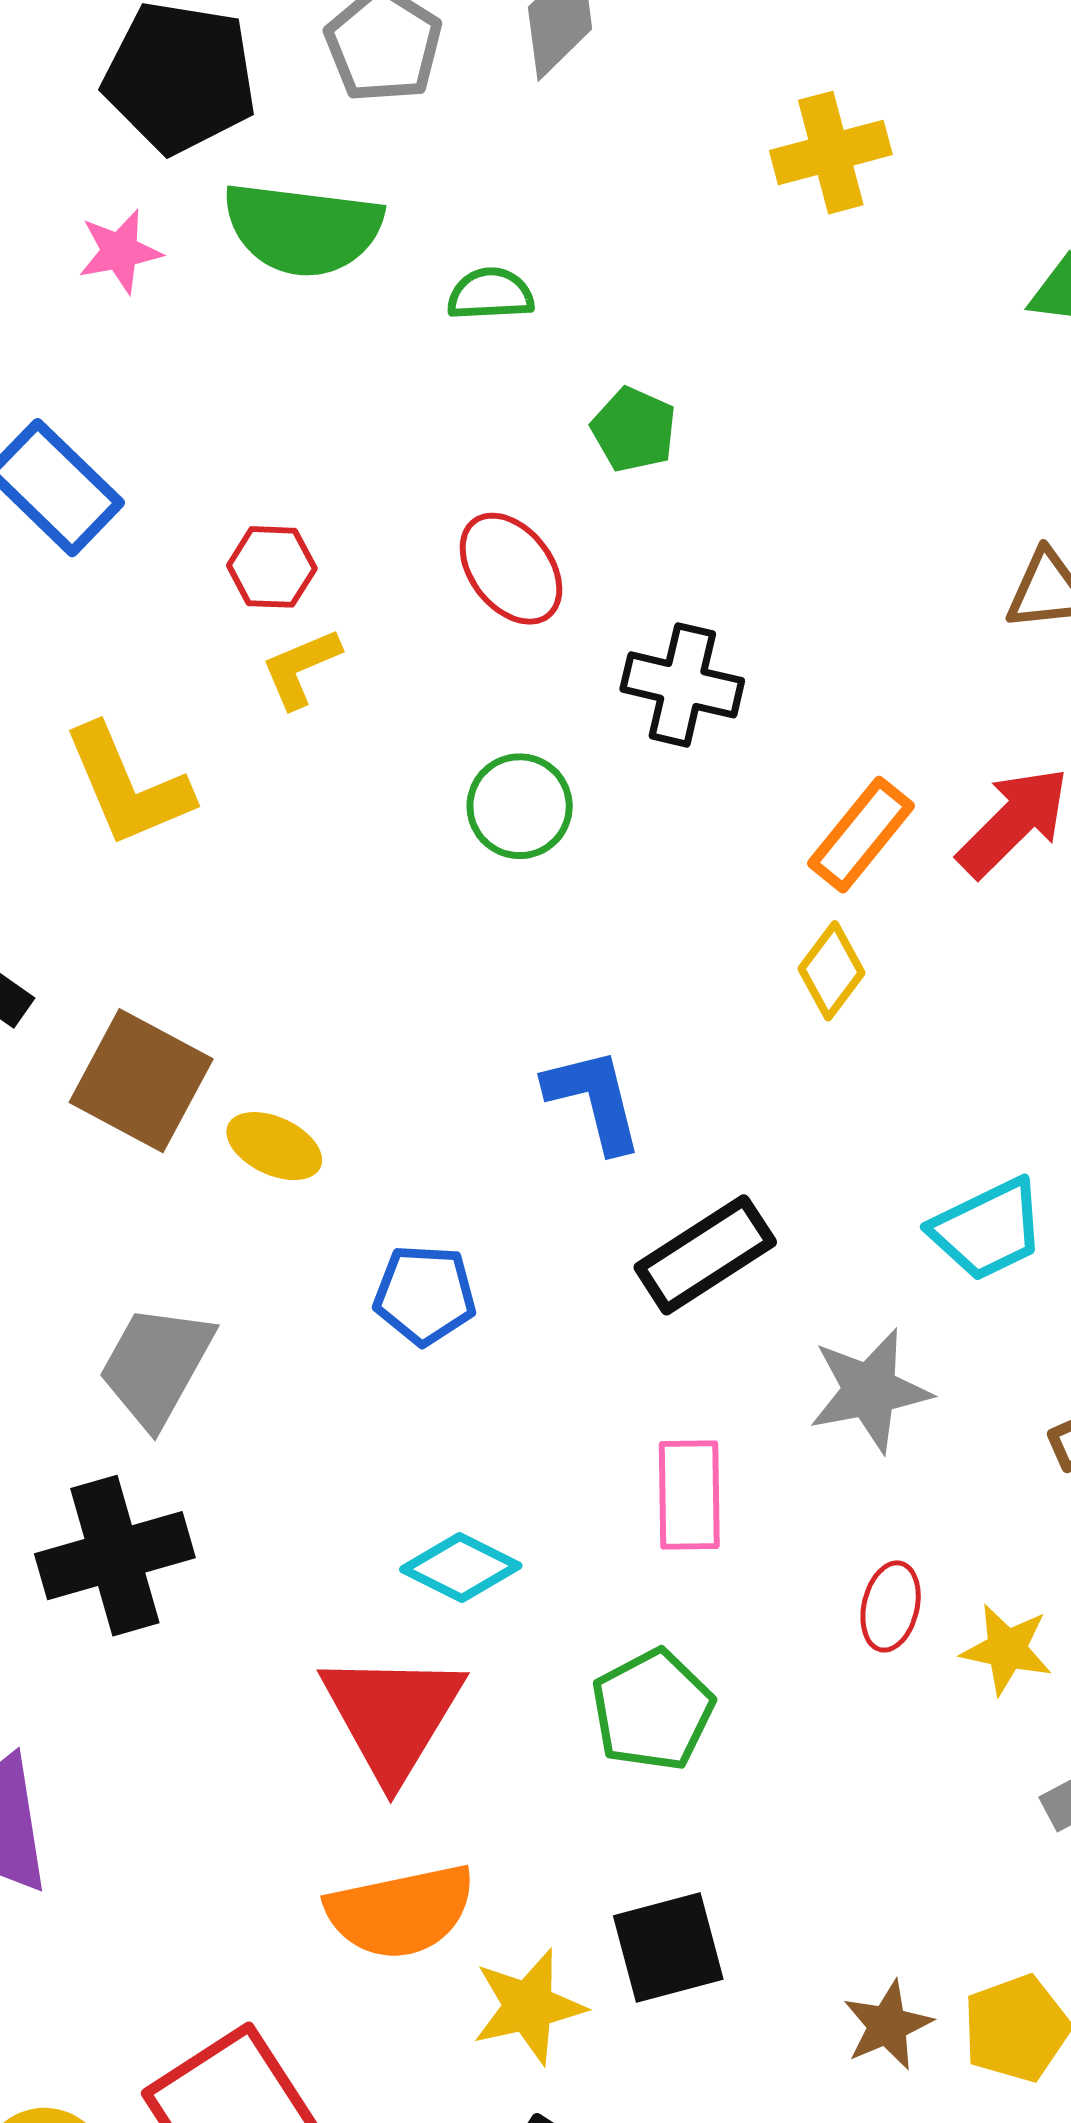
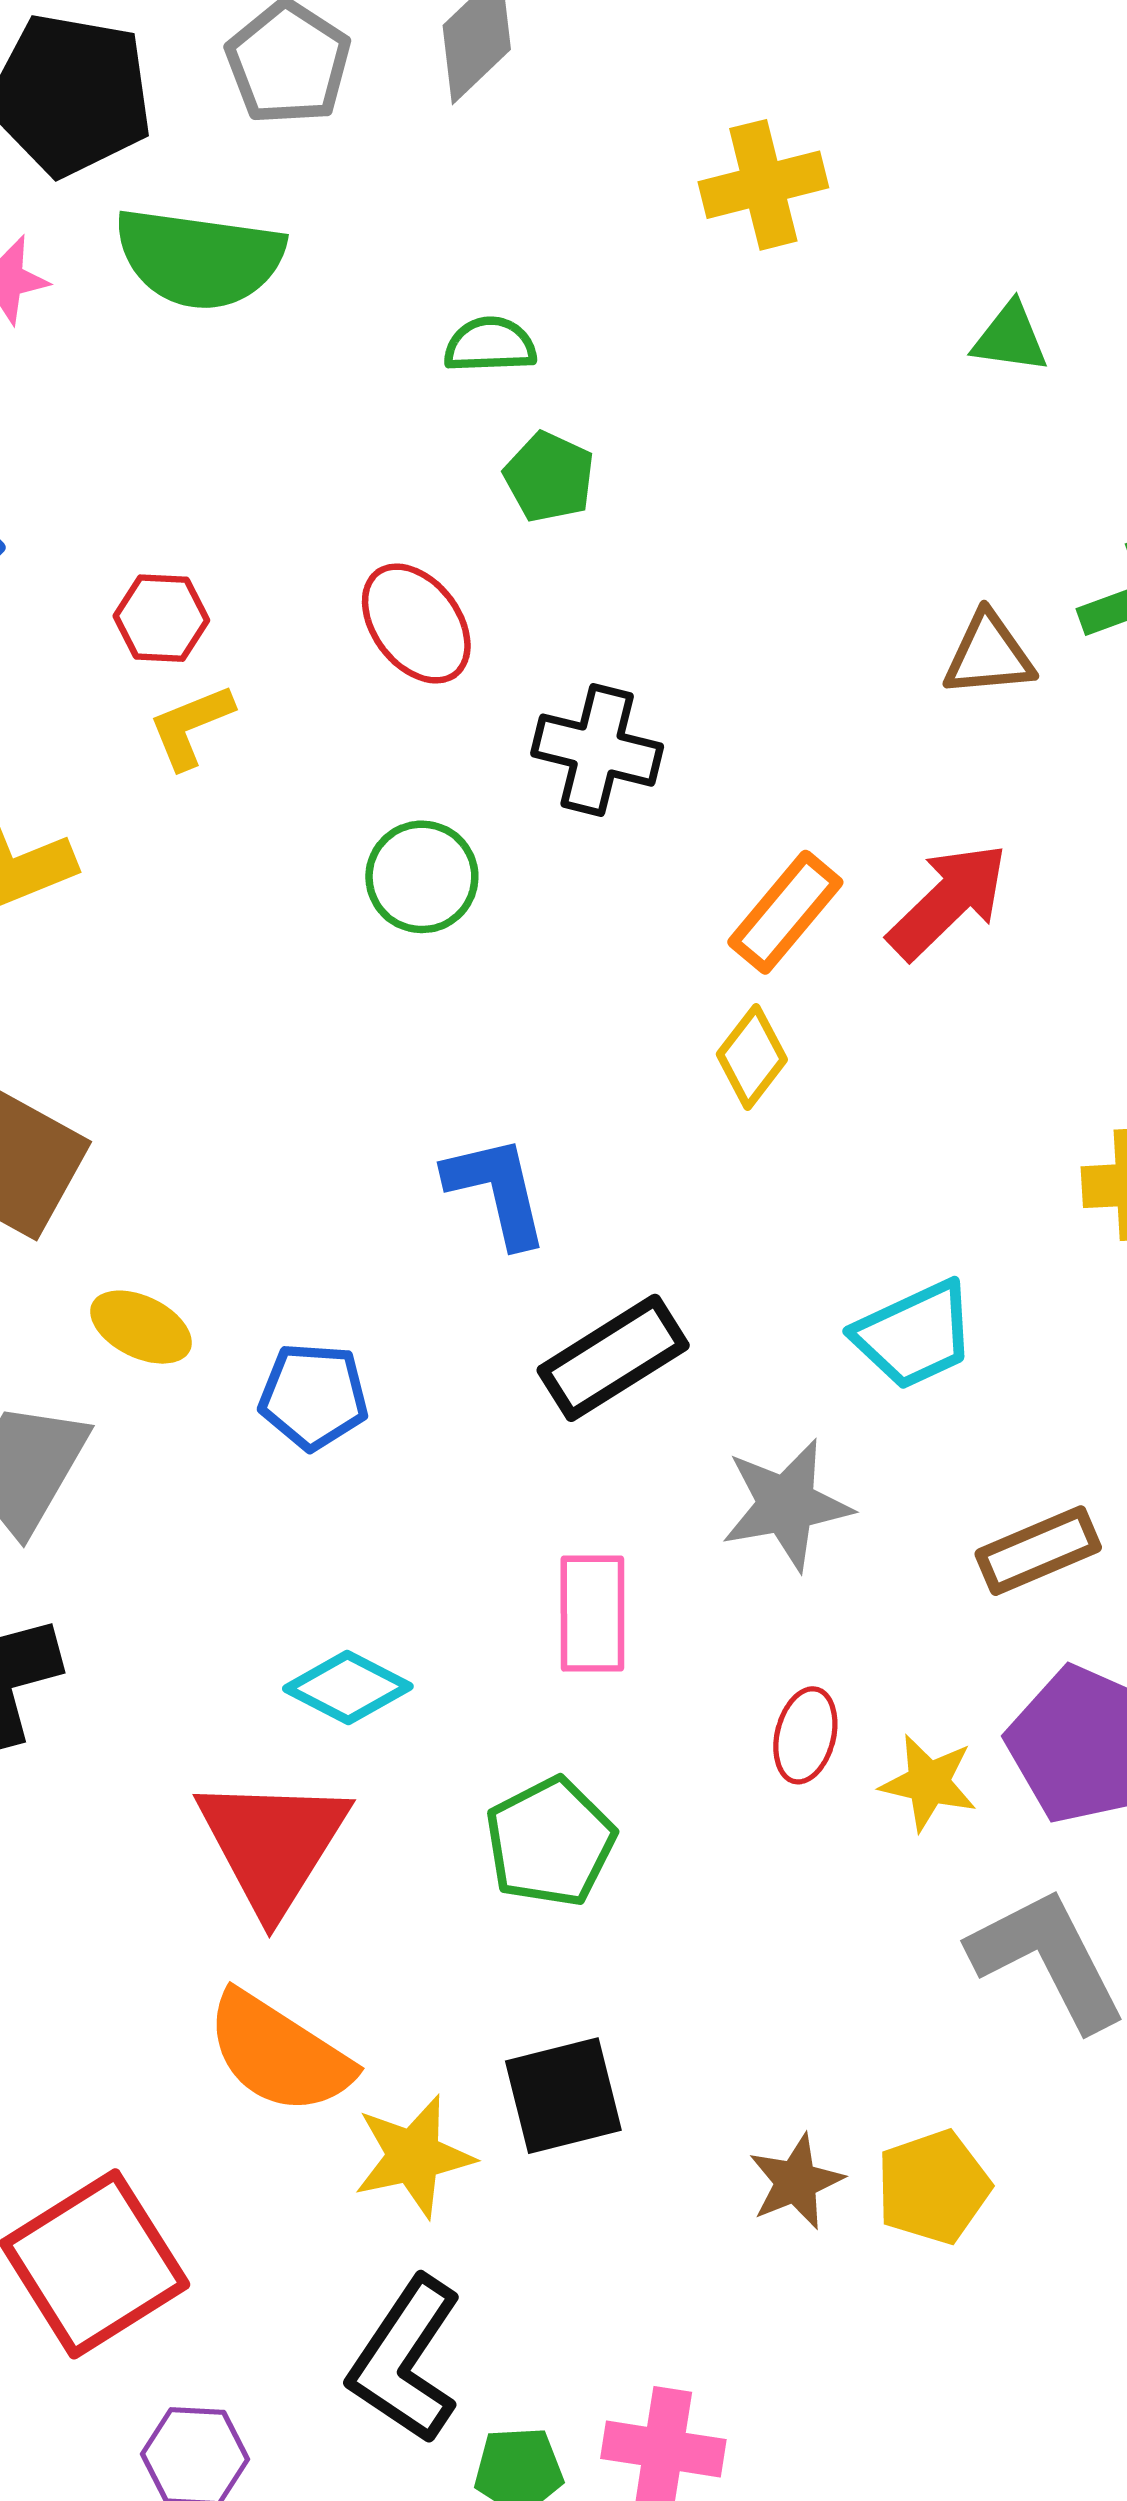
green semicircle: (490, 294) -> (490, 345), moved
yellow ellipse: (274, 1146) -> (141, 1327), moved
orange semicircle: (401, 1912) -> (279, 2053), turned 44

